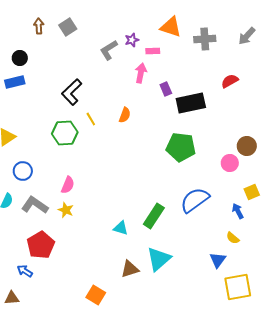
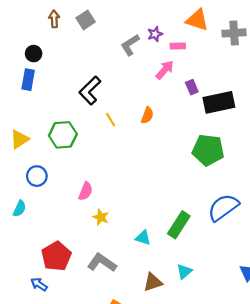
pink arrow: (141, 73) -> (165, 70), turned 30
blue rectangle: (15, 82) -> (28, 80), turned -66
green hexagon: (65, 133) -> (63, 135), moved
gray L-shape: (35, 205) -> (102, 263), moved
yellow star: (66, 210) -> (101, 217), moved
cyan triangle: (159, 259) -> (184, 271), size x0.6

